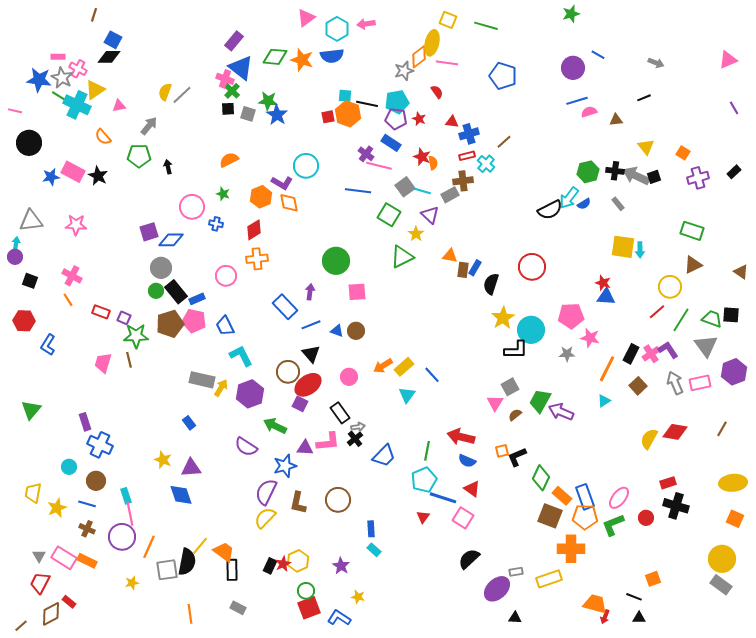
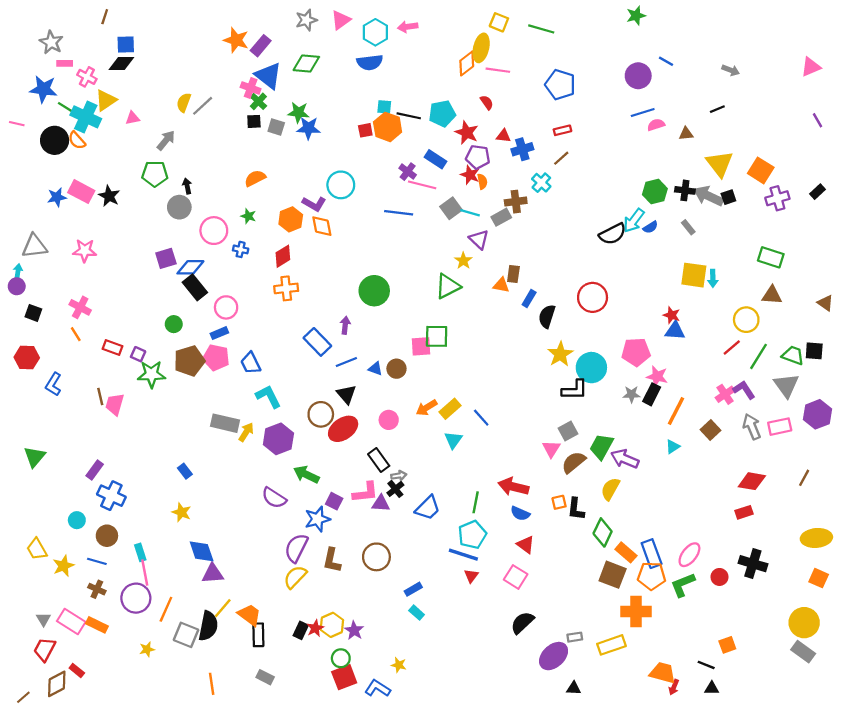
blue square: (113, 40) -> (126, 45), turned -30
orange star: (302, 60) -> (236, 40), moved
gray star: (404, 71) -> (306, 20), moved
gray star: (62, 78) -> (51, 42), moved
blue star: (277, 115) -> (309, 128), turned -30
purple pentagon: (396, 119) -> (478, 157), moved
red star: (419, 119) -> (467, 133), size x1.5
orange semicircle: (103, 137) -> (77, 140), moved
black circle: (29, 143) -> (55, 140), moved
yellow triangle: (646, 147) -> (719, 164), size x1.5
orange square: (683, 153) -> (761, 170), size x1.6
red rectangle: (467, 156) -> (562, 130), moved
green square: (389, 215) -> (437, 336), moved, turned -30
brown triangle: (693, 265) -> (772, 295), turned 30
gray circle: (161, 268) -> (179, 207), moved
brown rectangle: (463, 270) -> (513, 274), moved
pink circle: (226, 276) -> (226, 307), moved
black rectangle: (176, 292) -> (195, 287), moved
pink square: (357, 292) -> (421, 346), moved
black rectangle: (631, 354) -> (652, 394), moved
brown line: (129, 360) -> (100, 397), moved
purple square: (300, 404) -> (334, 501), moved
brown semicircle: (515, 415) -> (574, 462), size x1.6
purple rectangle: (85, 422) -> (95, 470), turned 54
blue rectangle: (189, 423) -> (185, 471), moved
yellow semicircle: (649, 439) -> (610, 489), moved
purple triangle: (305, 448) -> (381, 503), moved
black L-shape: (517, 457) -> (576, 509), turned -60
purple triangle: (191, 468) -> (213, 574), moved
red rectangle: (668, 483) -> (744, 512), moved
yellow trapezoid: (33, 493) -> (37, 549), turned -40
blue line: (443, 498) -> (463, 555), moved
blue rectangle: (371, 529) -> (413, 589), turned 63
purple star: (341, 566) -> (354, 630), moved
gray square: (167, 570) -> (186, 635), turned 30

